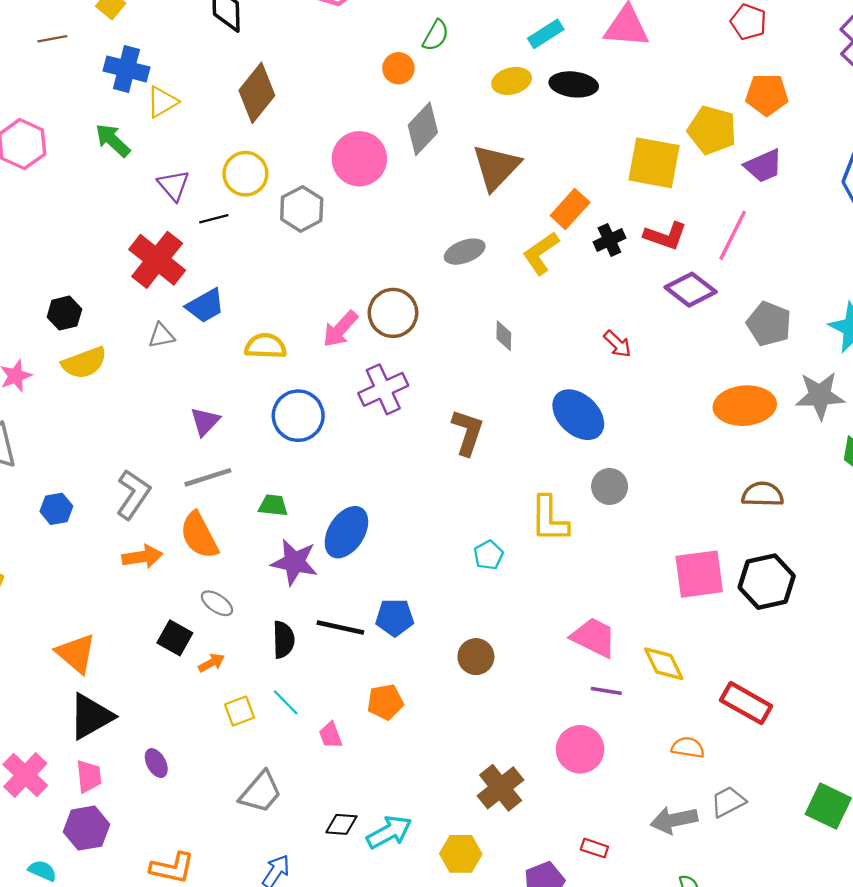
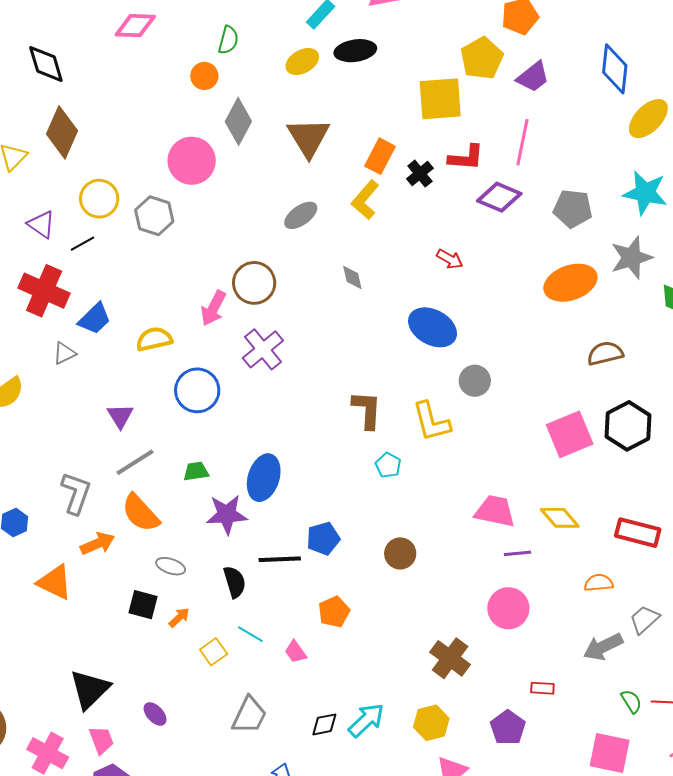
brown diamond: (257, 93) -> (62, 132), moved
yellow pentagon: (712, 130) -> (482, 58), turned -30
brown L-shape: (468, 432) -> (367, 410), moved
orange triangle: (76, 653) -> (55, 582), moved

